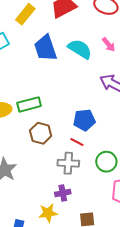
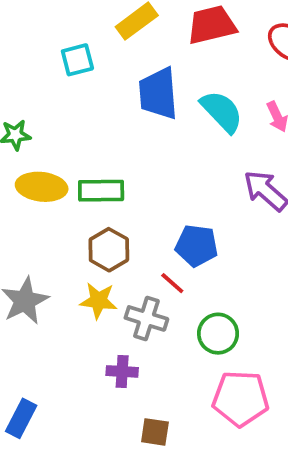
yellow star: (48, 213) -> (98, 301), moved

